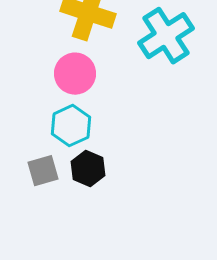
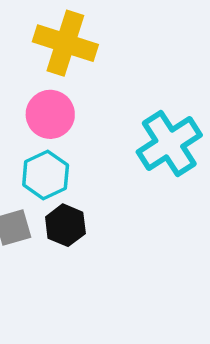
cyan cross: (166, 36) -> (169, 144), moved

